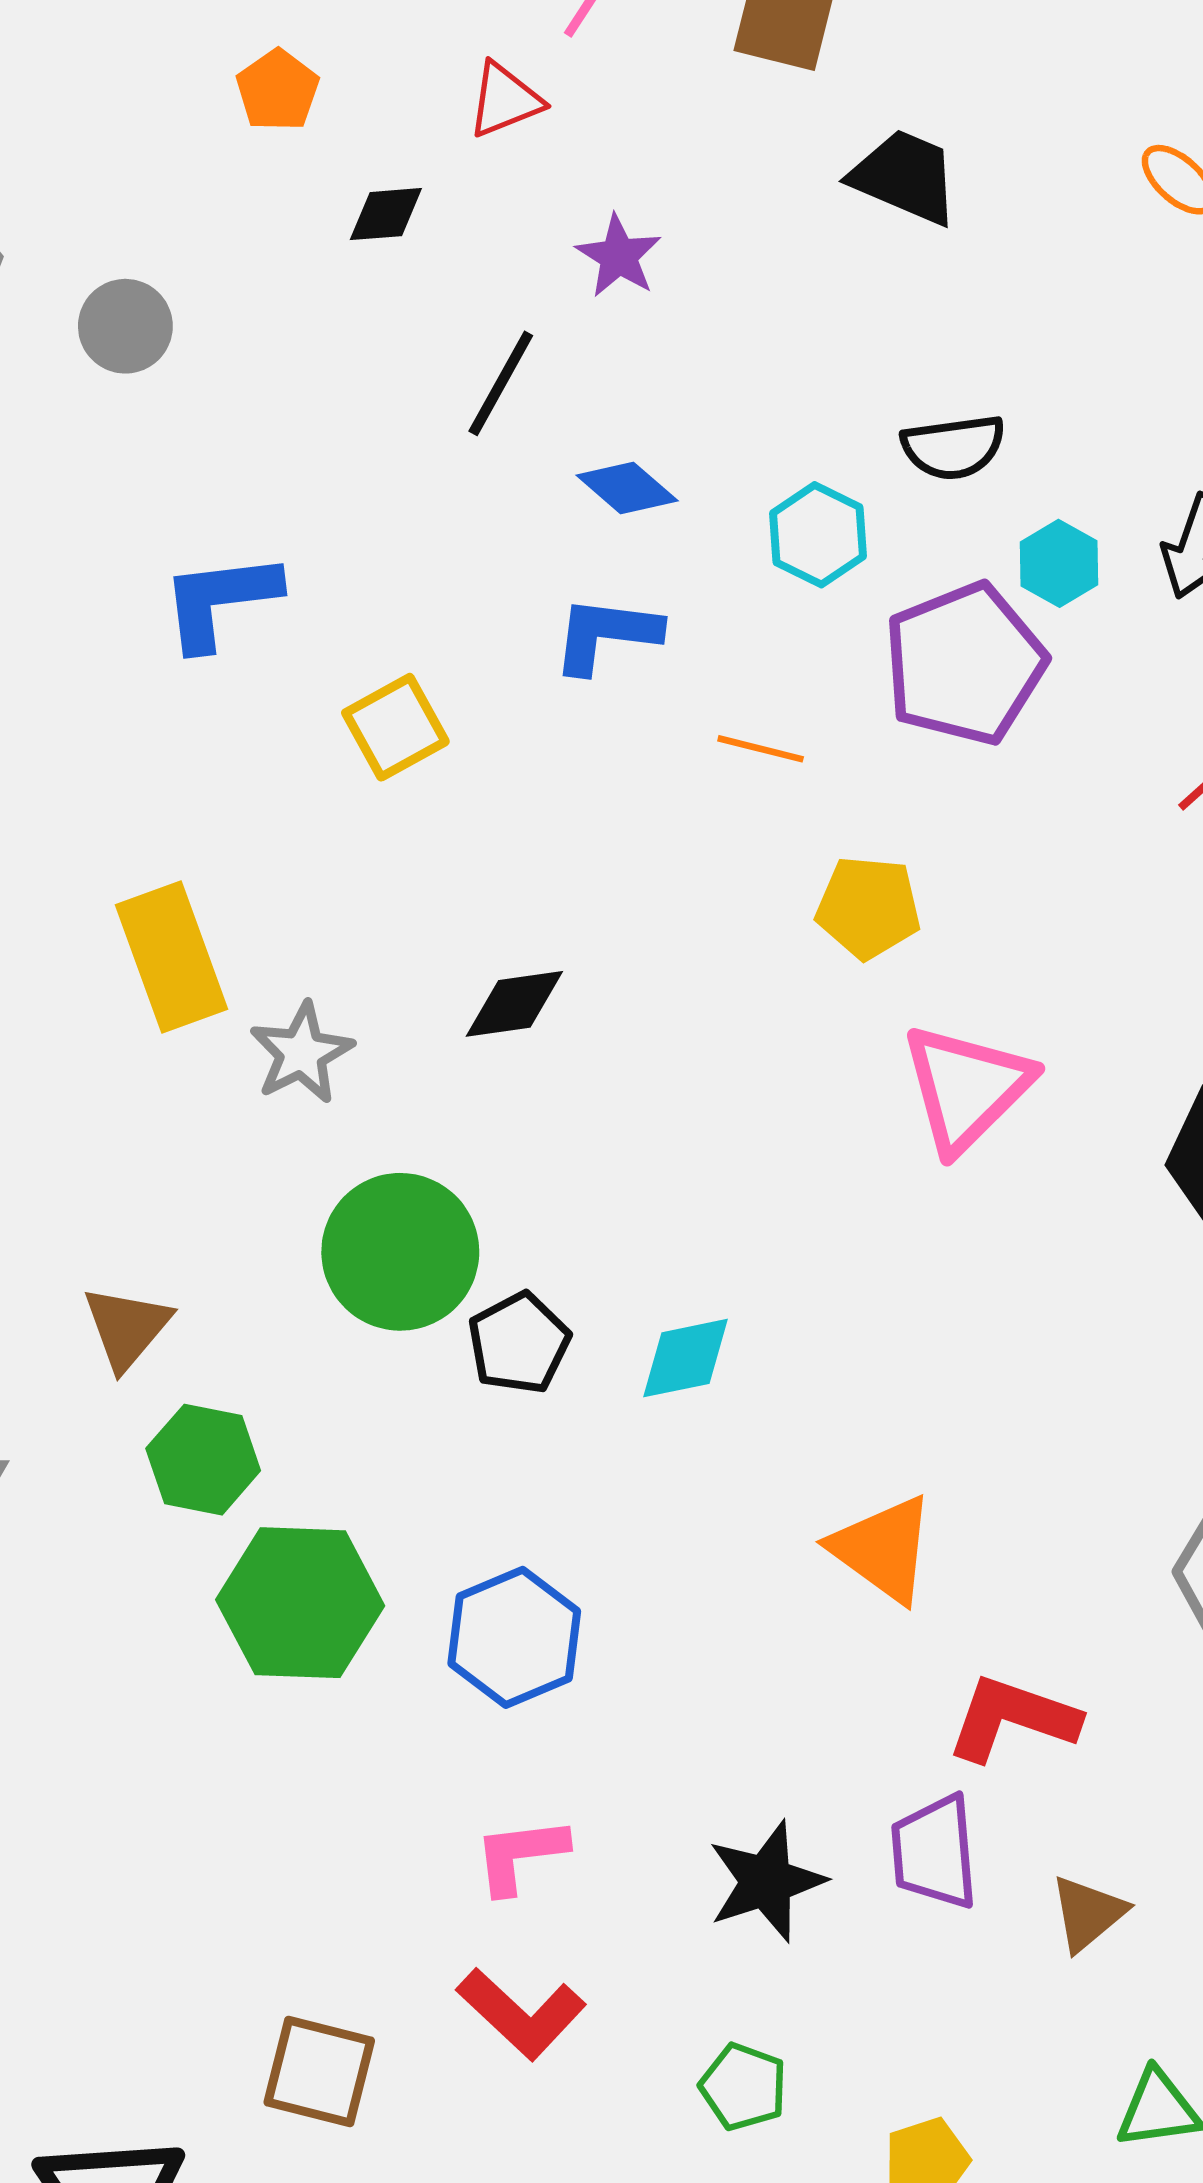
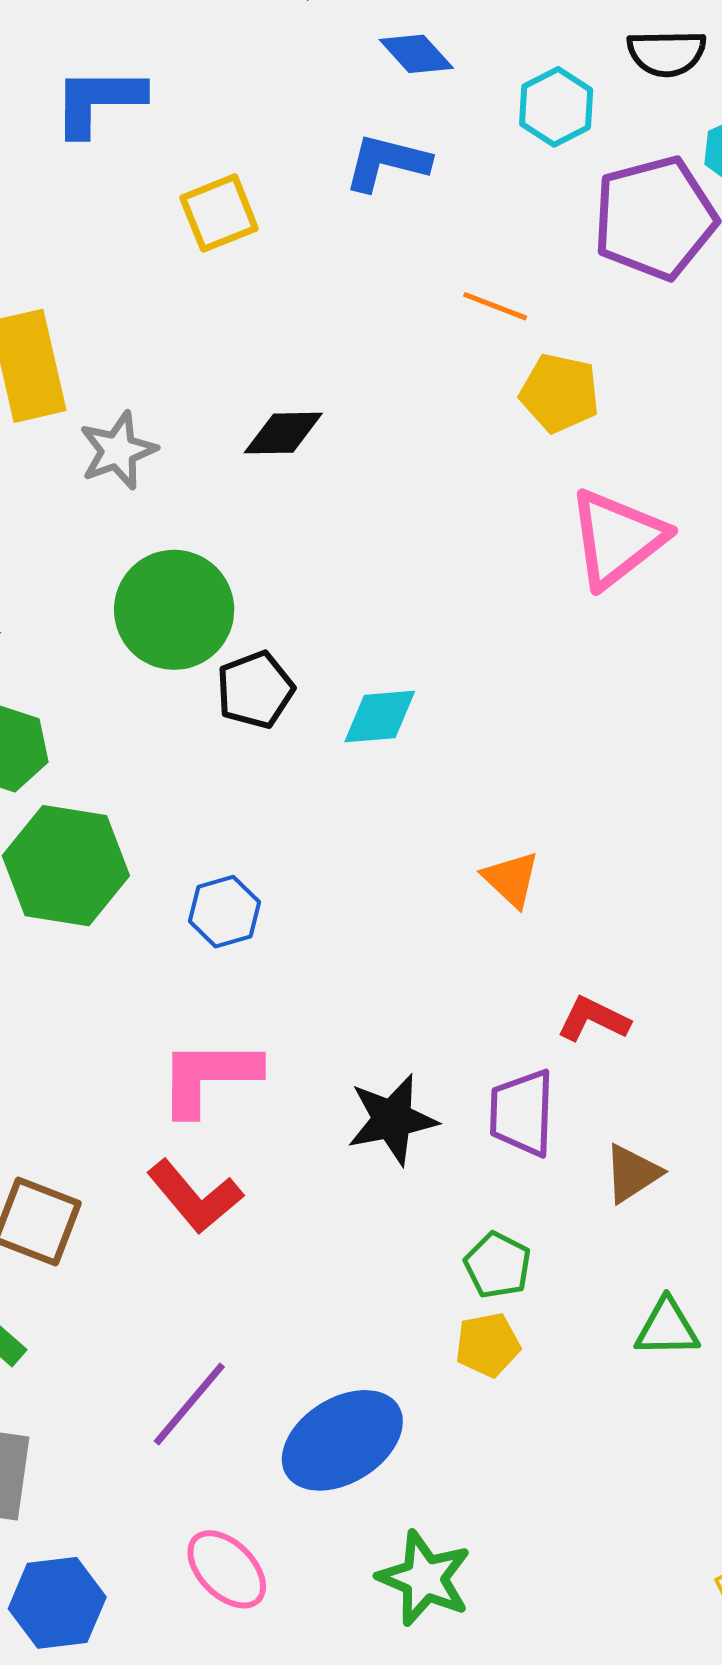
orange line: (761, 749) -> (495, 306), moved
orange triangle: (883, 1549) -> (511, 879), size x0.7
blue hexagon: (514, 1637) -> (224, 912), size x0.7
red L-shape: (1013, 1718) -> (593, 1019), size x0.7
pink L-shape: (520, 1855) -> (209, 1077), size x1.4
green pentagon: (743, 2087) -> (498, 1265), moved

